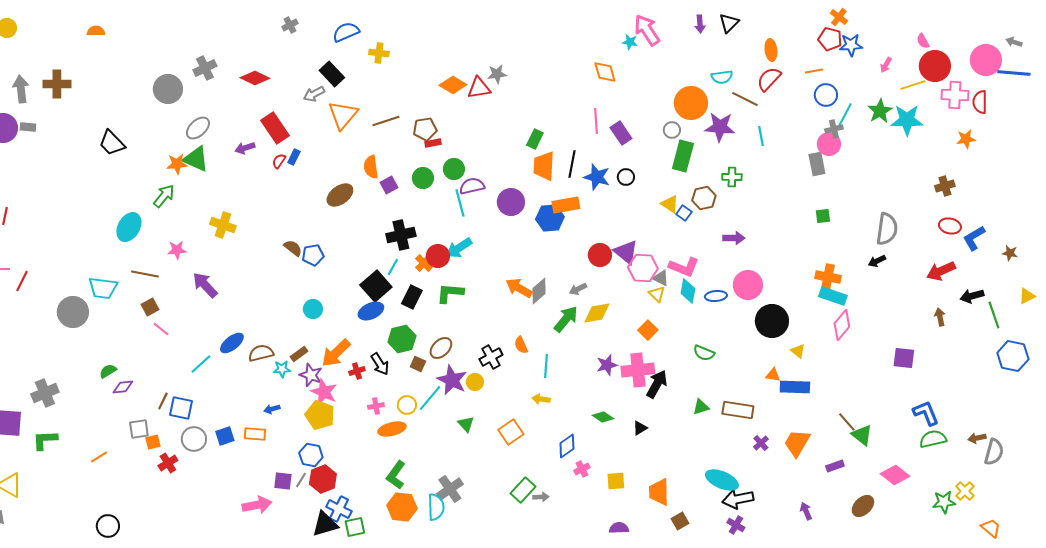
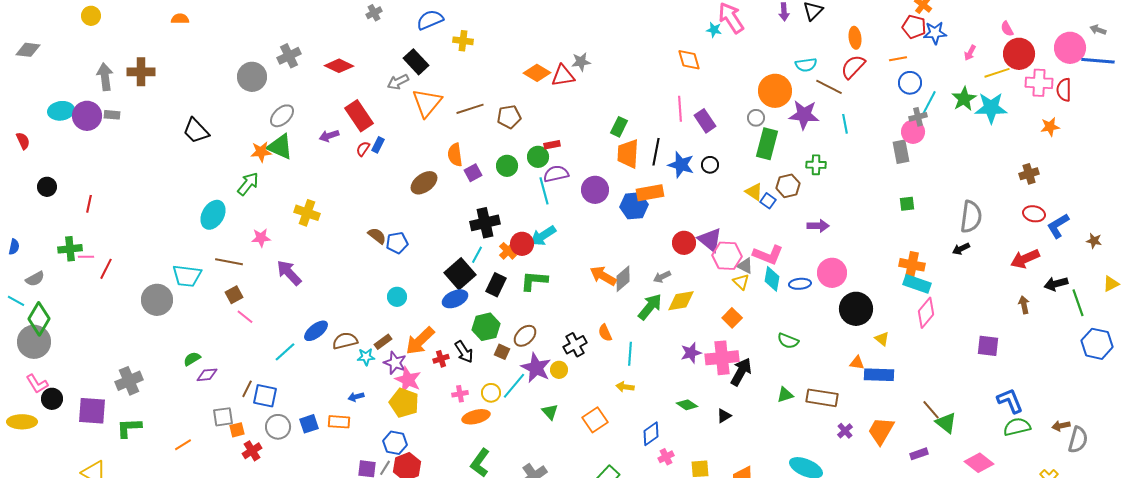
red rectangle: (433, 143) -> (552, 145), moved

